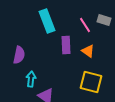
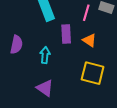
pink line: (85, 25) -> (86, 13), turned 49
cyan arrow: (31, 79) -> (45, 55), moved

